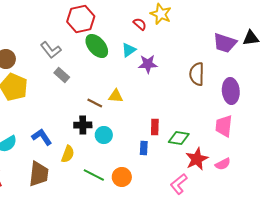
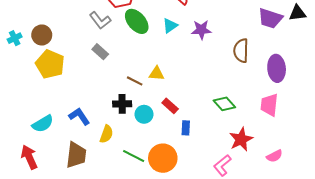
gray L-shape: (51, 50) -> (100, 20), moved
purple star: (148, 64) -> (201, 30), moved
red rectangle: (155, 127) -> (170, 106), moved, turned -49
green diamond: (179, 138) -> (224, 104), moved, turned 40
pink semicircle: (223, 164) -> (274, 156), moved
orange circle: (122, 177) -> (163, 158), size x1.4

